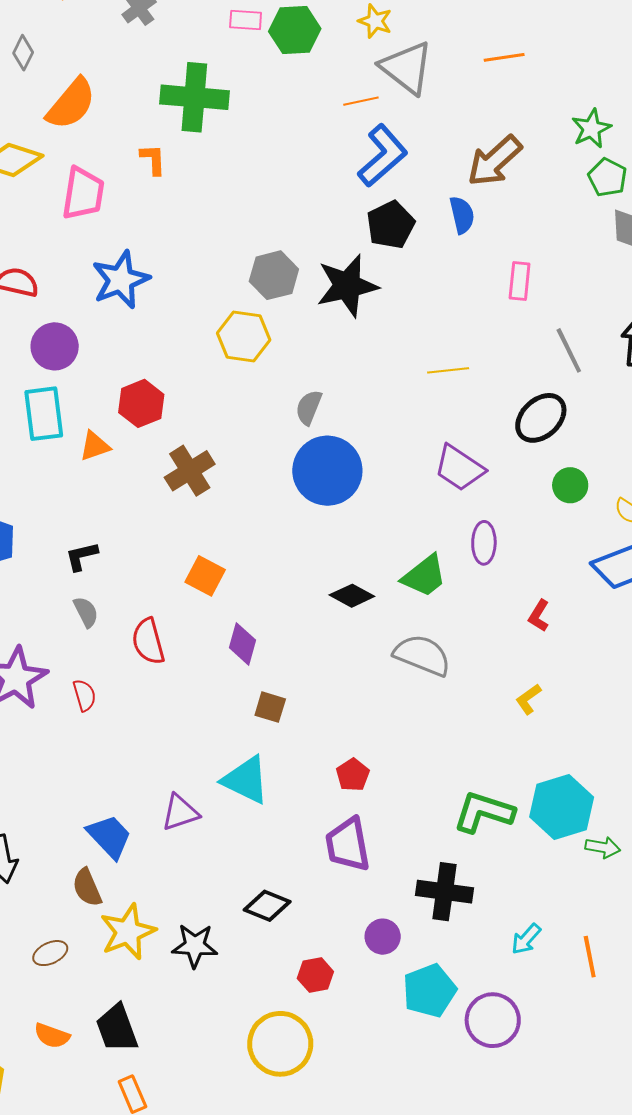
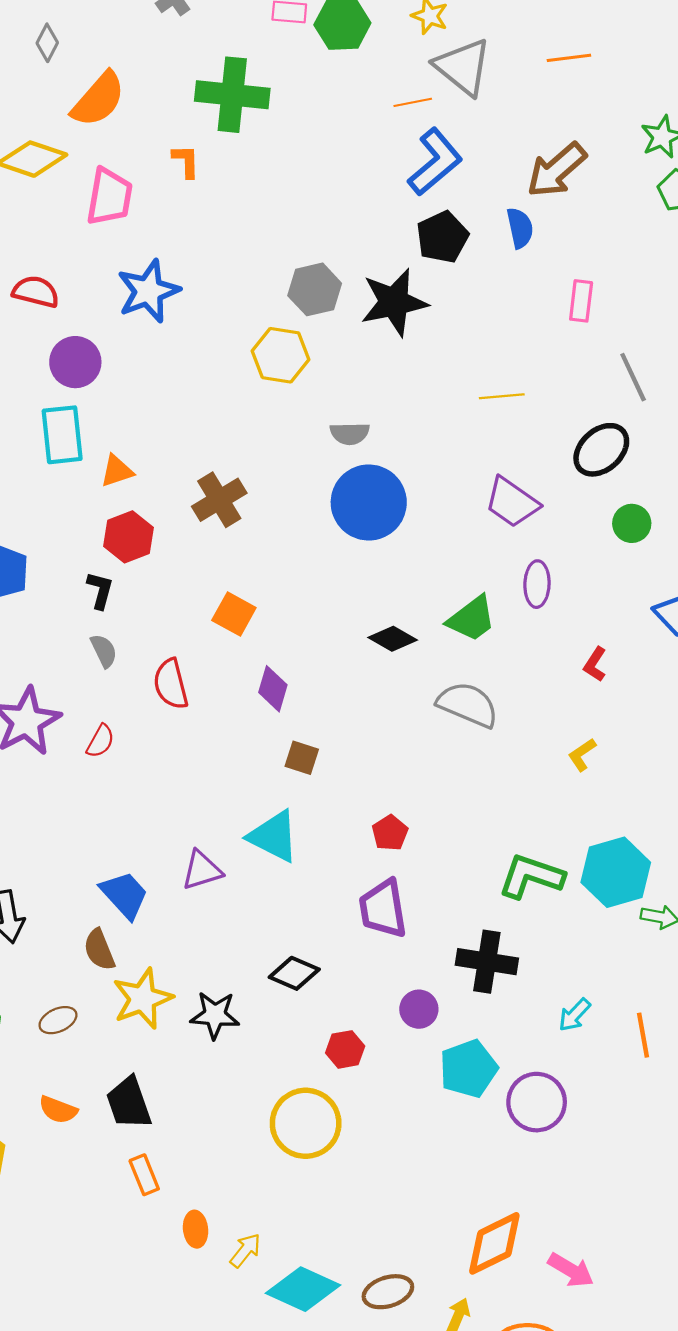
red hexagon: (141, 403) -> (128, 537), moved
gray semicircle: (309, 407) -> (350, 434), turned -114
black L-shape: (82, 556) -> (100, 590), turned 117
red semicircle: (84, 695) -> (100, 741), turned 44

